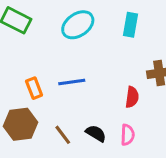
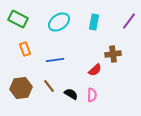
orange rectangle: (34, 88) -> (25, 49), moved
red semicircle: (132, 97) -> (95, 70), turned 40
brown line: (63, 135) -> (49, 86), moved

